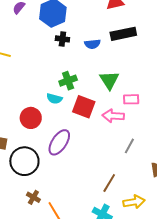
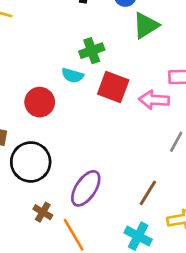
green triangle: (109, 80) -> (146, 25), moved, turned 30
purple ellipse: (59, 142) -> (86, 188), moved

